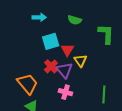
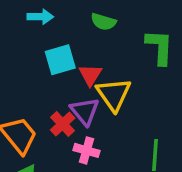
yellow triangle: (81, 61) -> (114, 94), size x1.5
red cross: (51, 66) -> (63, 124), moved

